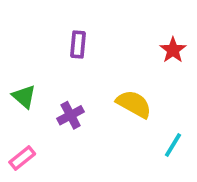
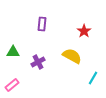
red star: (173, 50) -> (84, 31), moved
green triangle: (24, 97) -> (13, 52), turned -40

